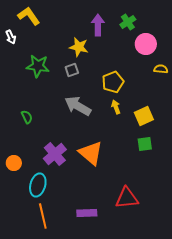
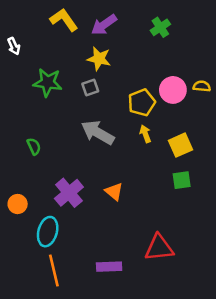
yellow L-shape: (29, 16) -> (64, 20), moved
purple arrow: (98, 25) -> (104, 25), moved, turned -125
pink circle: (146, 44) -> (173, 90), moved
orange triangle: (91, 153) -> (114, 191), size x0.6

